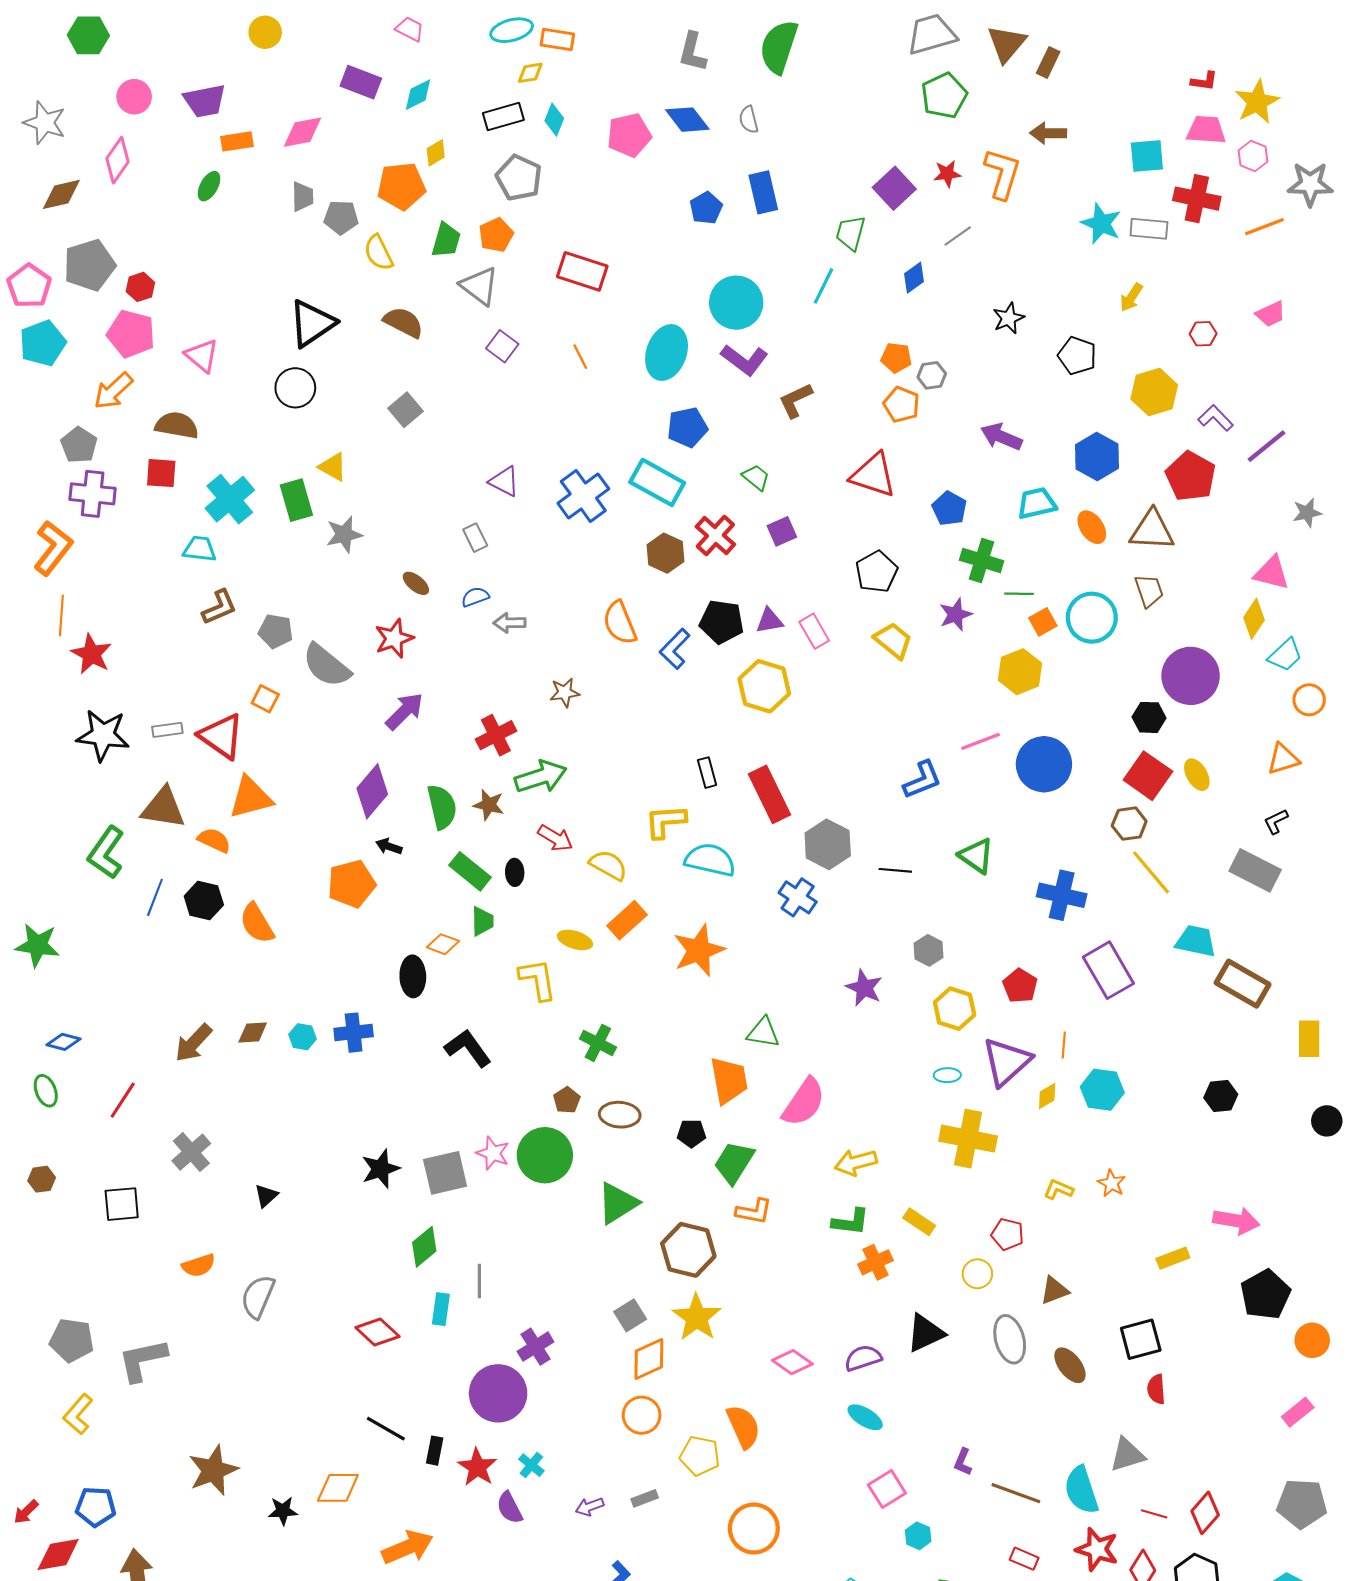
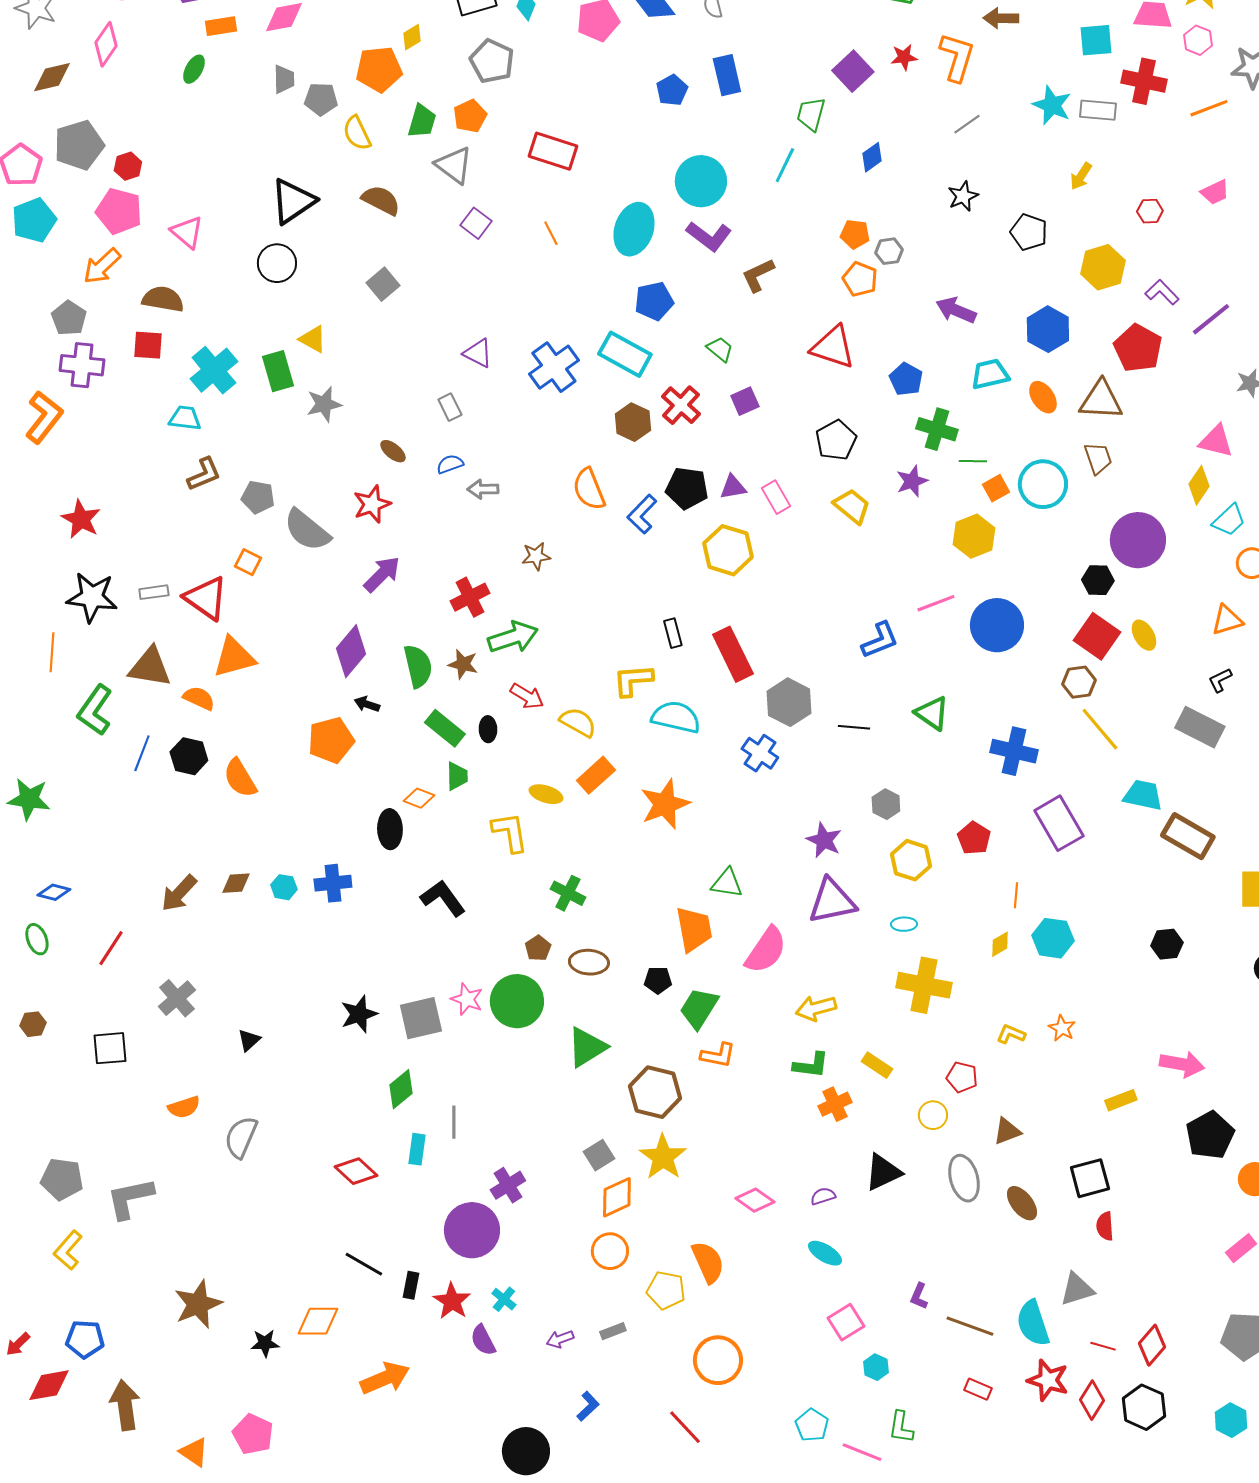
gray line: (958, 236) -> (967, 124), moved
orange line: (61, 616) -> (52, 652), moved
purple triangle: (1007, 1062) -> (832, 901), moved, turned 30
purple semicircle: (863, 1358) -> (823, 1196), size x0.7

